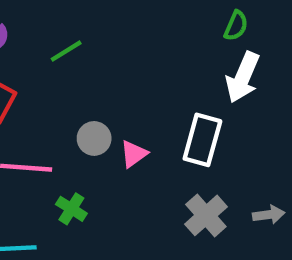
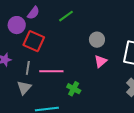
gray circle: (94, 138) -> (97, 40), moved

